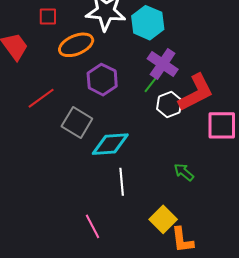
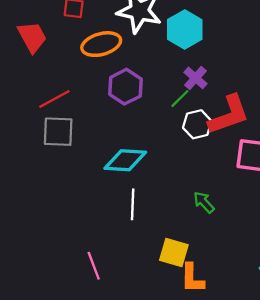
purple cross: (163, 64) -> (195, 78), size x0.7
gray square: (77, 122) -> (58, 132), moved, turned -36
yellow square: (163, 219) -> (174, 252), turned -36
pink line: (92, 226) -> (94, 266), moved

